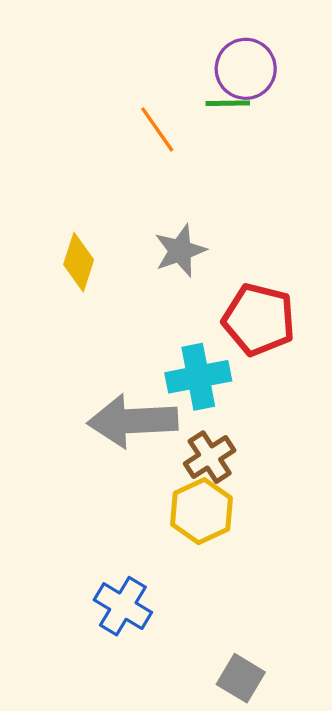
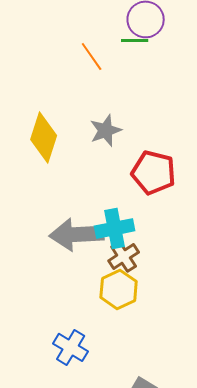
yellow diamond: (79, 262) -> (44, 137), size x1.4
cyan cross: (198, 377) -> (115, 228), moved

